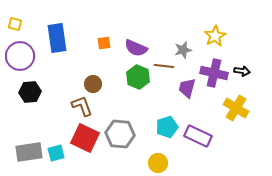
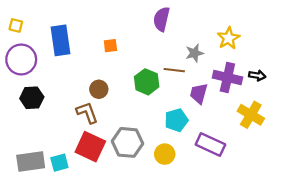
purple semicircle: (136, 48) -> (162, 19), moved, turned 80
cyan pentagon: (167, 127) -> (176, 120), moved
yellow circle: (158, 163) -> (165, 154), moved

